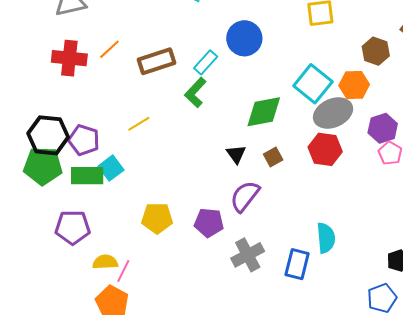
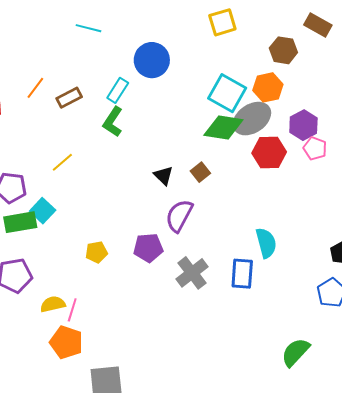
orange line: (109, 49) -> (35, 88), moved
brown rectangle: (156, 61) -> (69, 98), size x0.7
green diamond: (264, 112) -> (223, 127), moved, turned 30
red hexagon: (325, 149) -> (269, 152), moved
yellow pentagon: (157, 218) -> (96, 252), size x0.7

